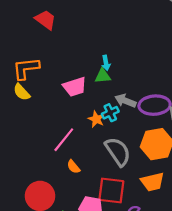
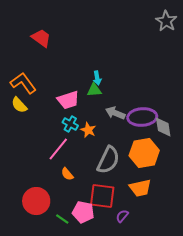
orange L-shape: (26, 68) -> (23, 83), turned 60
cyan cross: (110, 113) -> (70, 124), moved, turned -35
gray semicircle: (118, 152) -> (108, 160), turned 60

